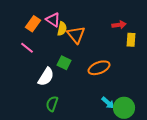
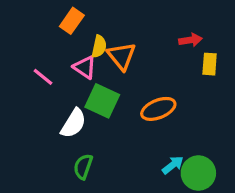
pink triangle: (53, 20) -> (85, 67), moved
orange rectangle: (33, 24) -> (72, 21), moved
green square: (64, 63) -> (102, 101), size x1.5
cyan arrow: (108, 103) -> (173, 165), turned -80

